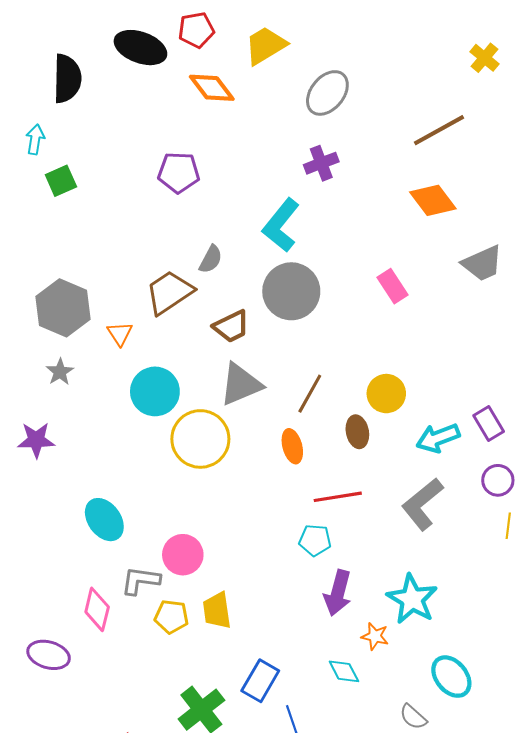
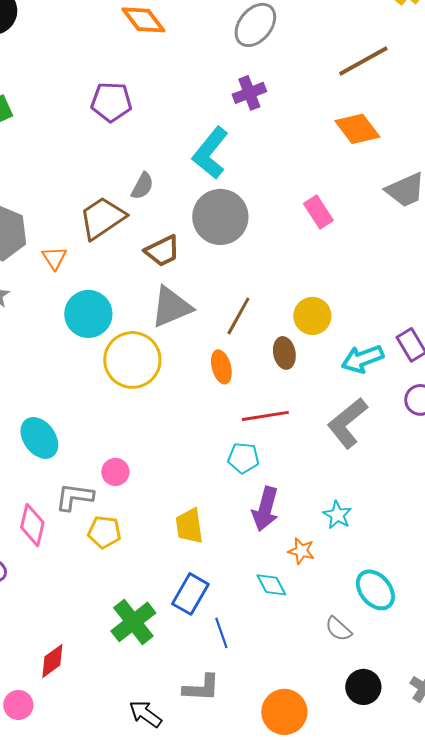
pink circle: (183, 555) -> (115, 472), size x0.7
cyan star: (412, 599) -> (337, 515), size x0.6
yellow trapezoid: (217, 610) -> (189, 526), moved

